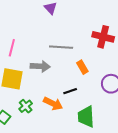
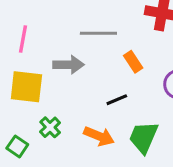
orange arrow: (53, 104) -> (99, 136), moved
green trapezoid: (86, 117) -> (144, 137), turned 30

